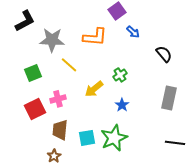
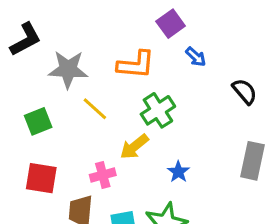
green cross: (120, 75) -> (158, 110), moved, size x1.5
pink cross: (58, 99) -> (103, 175), moved
red square: (35, 109) -> (41, 178), turned 35

